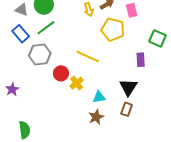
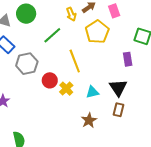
green line: (46, 28) -> (52, 35), moved
yellow pentagon: (113, 30) -> (97, 32), turned 30
yellow line: (88, 57) -> (75, 61), turned 50
cyan triangle: (99, 97) -> (92, 92), moved

